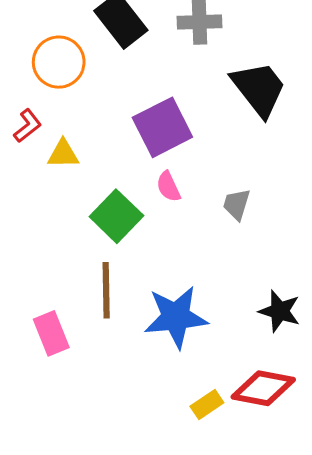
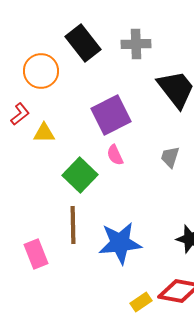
gray trapezoid: (237, 204) -> (170, 157), moved

